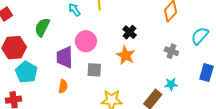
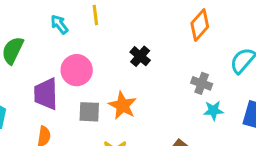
orange star: (126, 55) -> (123, 105), moved
cyan star: (171, 84) -> (213, 110), moved

